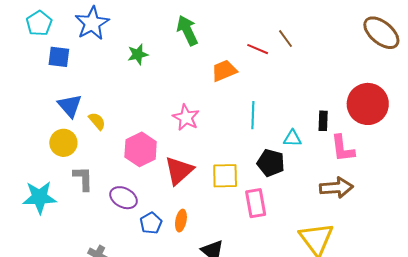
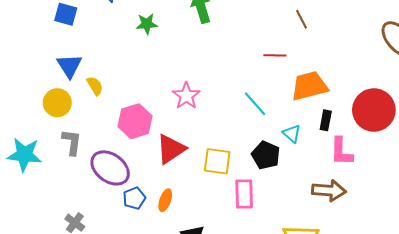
brown line: (285, 39) -> (301, 19), moved
red line: (258, 49) -> (275, 55), moved, turned -30
orange trapezoid: (224, 71) -> (309, 86), moved, size x1.4
cyan line: (253, 115) -> (255, 104), turned -52
cyan triangle: (292, 138) -> (292, 134), turned 30
purple ellipse: (123, 198) -> (110, 168), size x1.4

